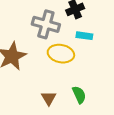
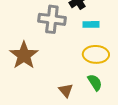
yellow ellipse: (61, 54) -> (96, 54), moved

